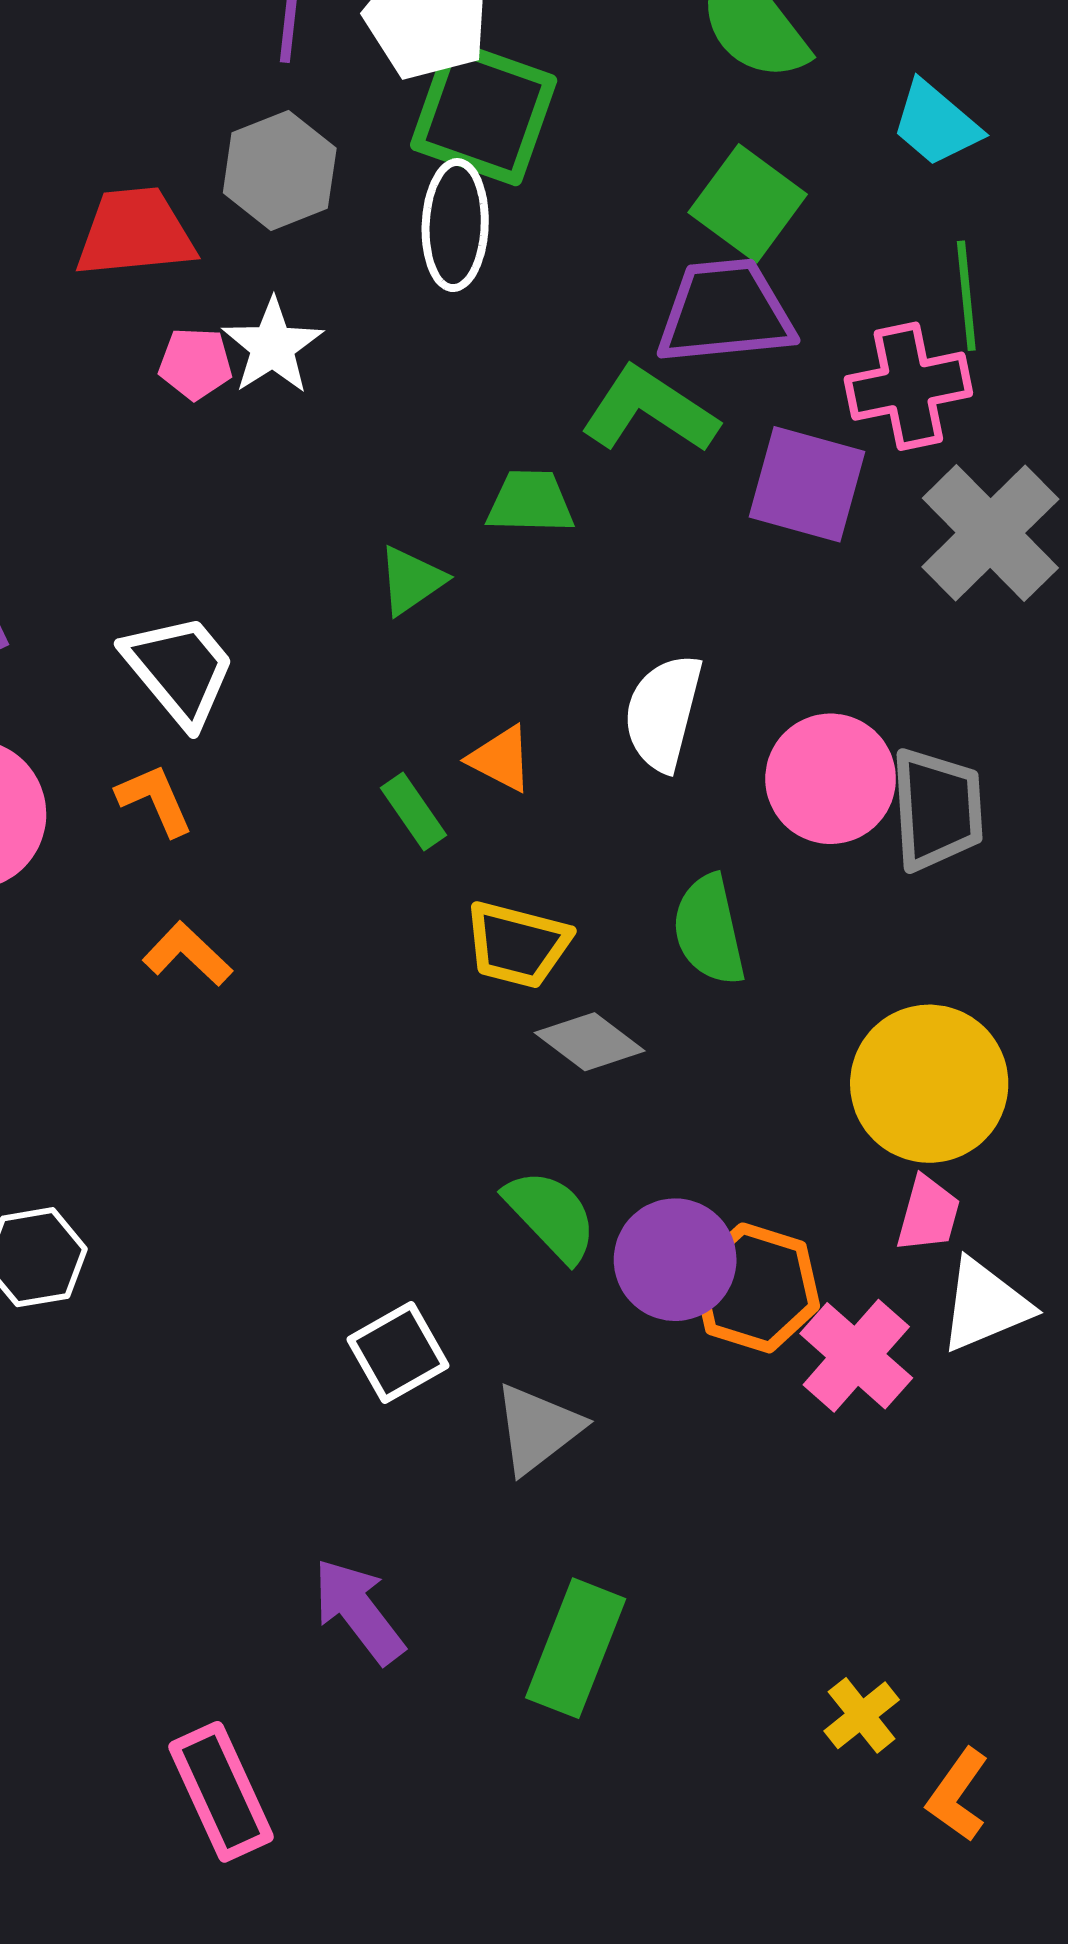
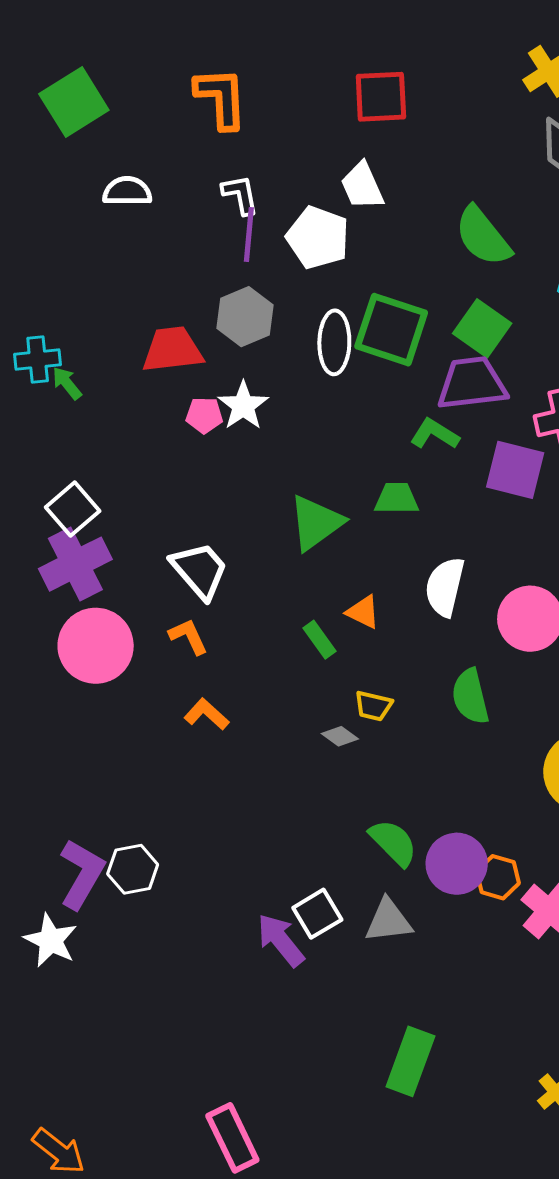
green square: (484, 113) -> (391, 330), moved
green L-shape: (649, 410) -> (435, 434), size x0.7
green trapezoid: (530, 502) -> (397, 499), moved
green triangle: (411, 580) -> (316, 523), size x1.6
yellow trapezoid: (517, 945) -> (373, 706), size x0.7
gray diamond: (590, 1042) -> (340, 736), moved, size x0.7
orange hexagon: (756, 1288) -> (498, 877), size x0.7
gray triangle: (538, 1429) -> (388, 921), moved, turned 32
purple arrow: (359, 1611) -> (281, 940), moved

